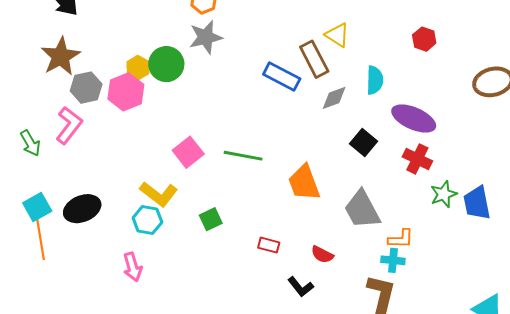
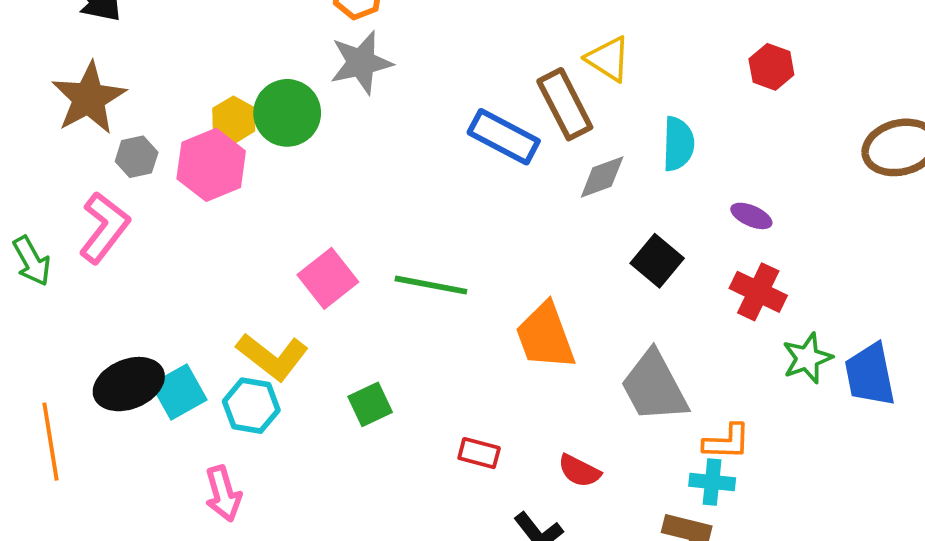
gray hexagon: (86, 88) -> (137, 157), size x0.7
purple ellipse: (414, 119) -> (751, 216), size x0.5
cyan square: (37, 207) -> (179, 392), moved

